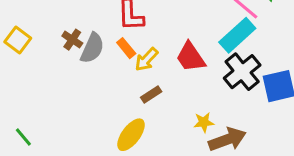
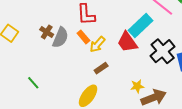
cyan rectangle: (237, 35) -> (141, 25), moved
green line: (23, 137) -> (33, 83), moved

